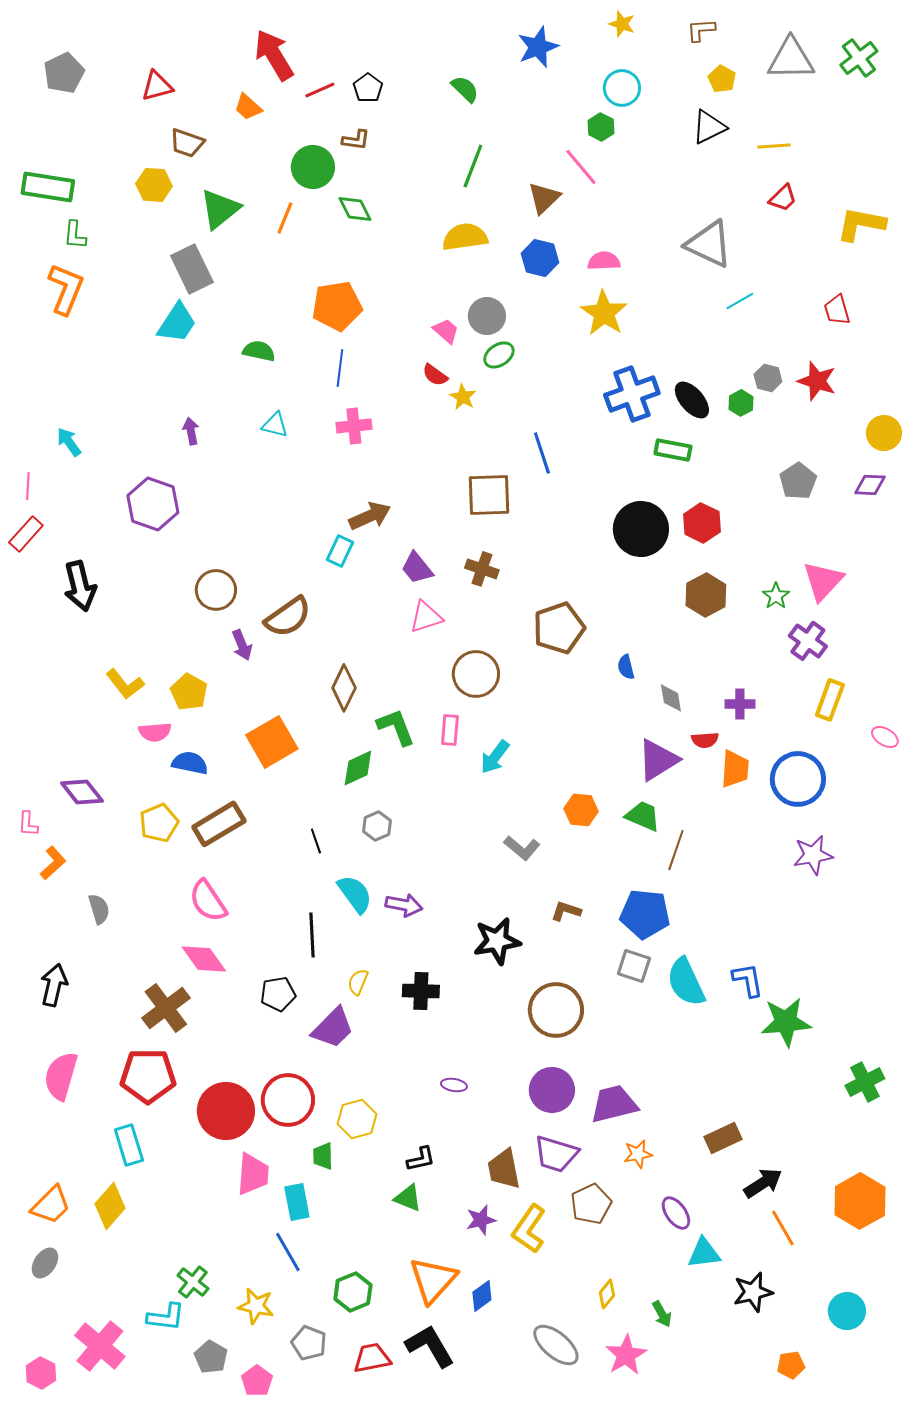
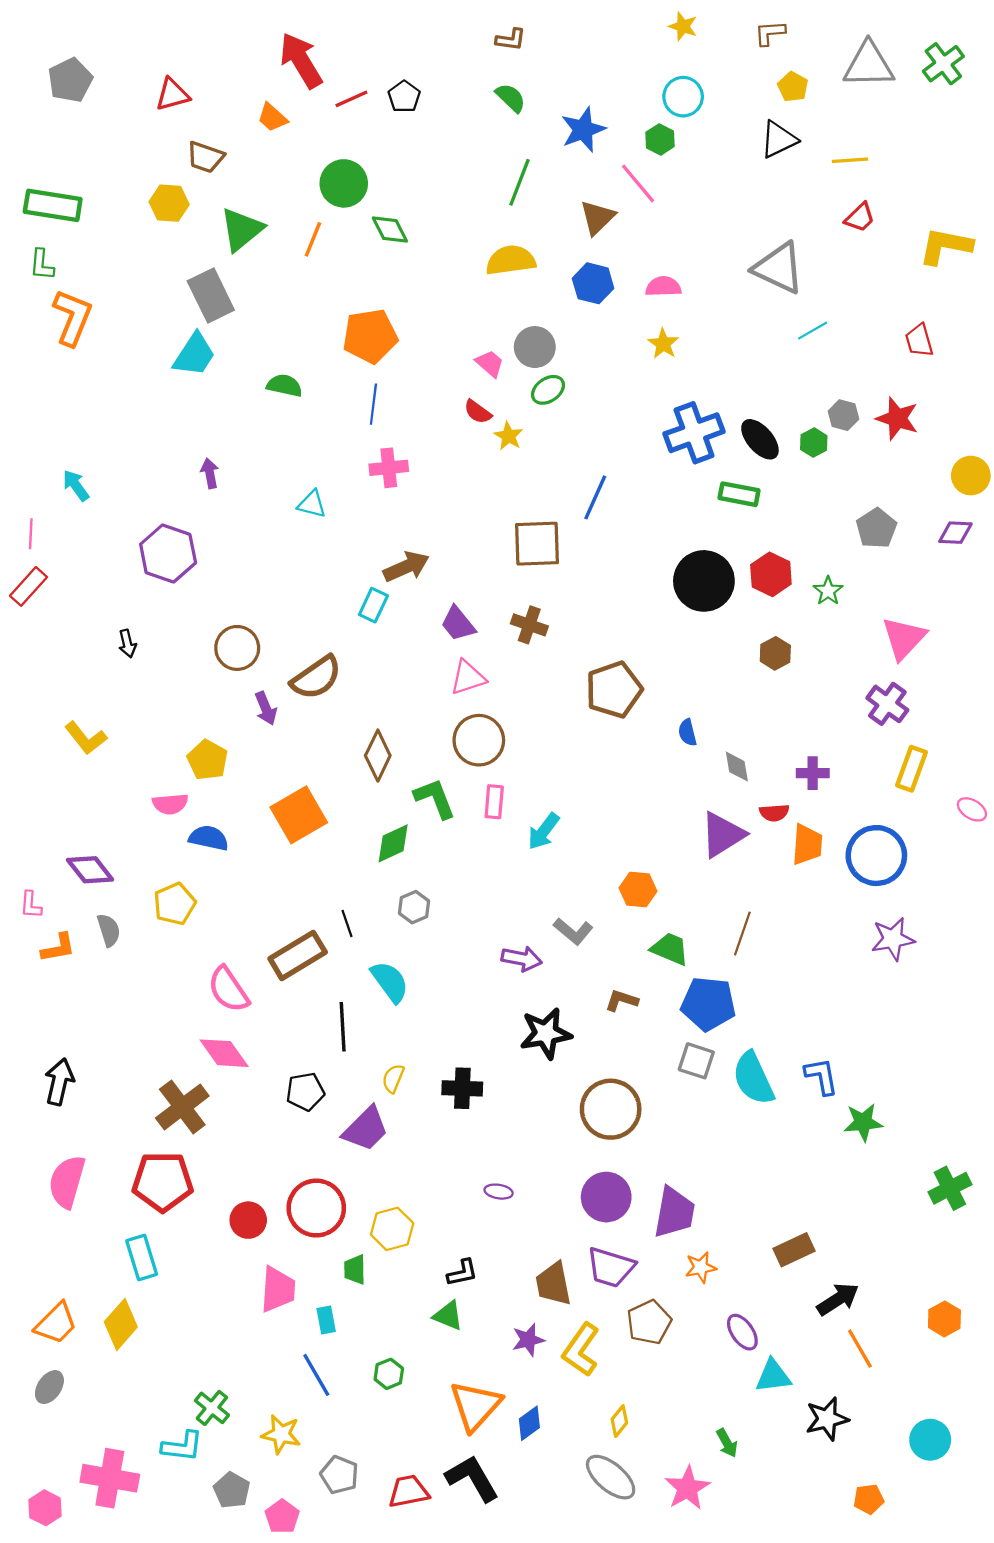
blue star: (538, 47) -> (583, 130), moved
brown L-shape: (356, 140) -> (511, 40), moved
green L-shape: (75, 235) -> (42, 265), moved
yellow star: (604, 313) -> (663, 344), size x0.6
cyan triangle: (275, 425) -> (312, 504), moved
blue line: (542, 453) -> (595, 497), turned 42
black arrow: (80, 586) -> (127, 644), moved, size x0.5
brown hexagon: (706, 595) -> (775, 653), size x0.7
green star: (776, 596) -> (828, 591), moved
brown circle: (476, 674) -> (479, 740), moved
yellow L-shape: (125, 684) -> (86, 738), moved
green trapezoid: (643, 816) -> (670, 949), moved
brown rectangle: (219, 824) -> (298, 955), moved
orange L-shape: (53, 863) -> (58, 948), turned 32
purple arrow: (404, 905) -> (522, 959), moved
gray semicircle: (99, 909) -> (109, 930), moved
green star: (786, 1022) -> (863, 1122), size x0.7
purple trapezoid: (614, 1104) -> (674, 1212), turned 114
red circle: (226, 1111) -> (248, 1220), size x0.6
orange hexagon: (860, 1201) -> (944, 1319), size x0.6
cyan rectangle: (297, 1202) -> (326, 1320), size x0.7
green hexagon: (353, 1292) -> (389, 1374), moved, size x0.7
yellow diamond: (607, 1294) -> (619, 1421), moved
pink cross: (100, 1346) -> (110, 1478), turned -30

